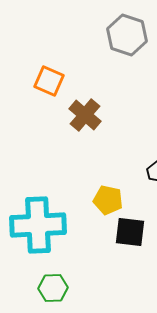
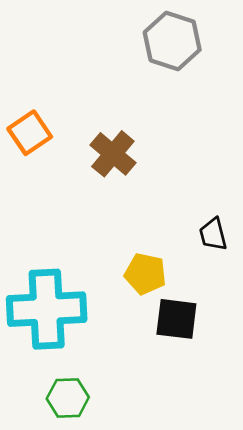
orange square: (49, 81) -> (30, 133), moved, turned 32

